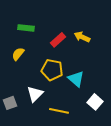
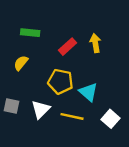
yellow arrow: (82, 37) -> (95, 43), turned 56
gray square: (10, 103) -> (12, 106), moved, turned 32
yellow line: (59, 111) -> (72, 116), moved

